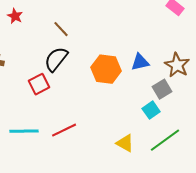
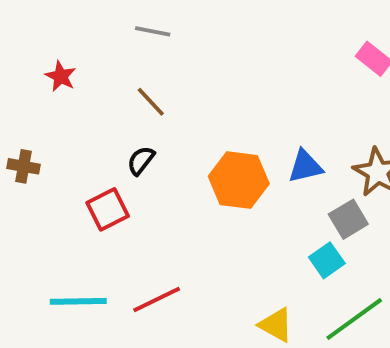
black semicircle: (56, 59) -> (141, 160), size x0.6

